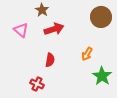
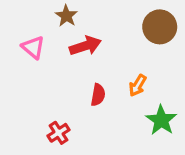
red semicircle: (50, 60) -> (98, 95), moved
red cross: (37, 84) -> (58, 133), turned 32

